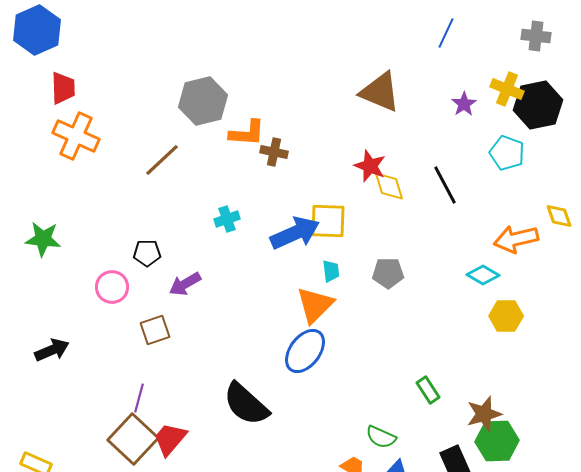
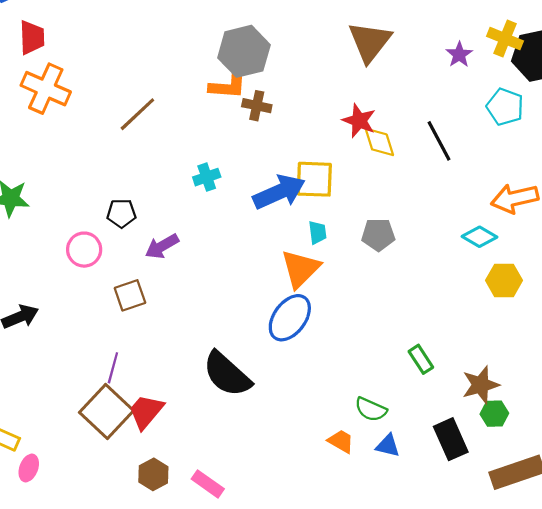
brown triangle: (380, 92) -> (370, 42), turned 45
gray hexagon: (203, 101) -> (244, 51), moved
green hexagon: (497, 441) -> (494, 414), size x0.6

